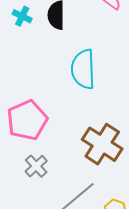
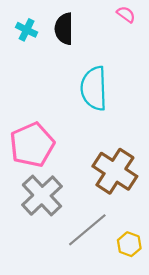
gray cross: (36, 166) -> (42, 196), size x1.6

